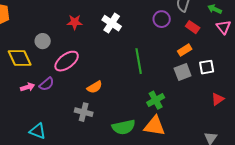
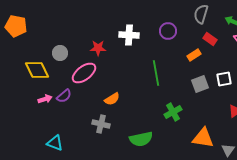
purple circle: (162, 19) -> (168, 31), moved
red star: (75, 22) -> (98, 48), moved
white cross: (112, 23) -> (129, 35), turned -30
orange rectangle: (185, 50) -> (194, 55), moved
orange triangle: (155, 126) -> (203, 138), moved

